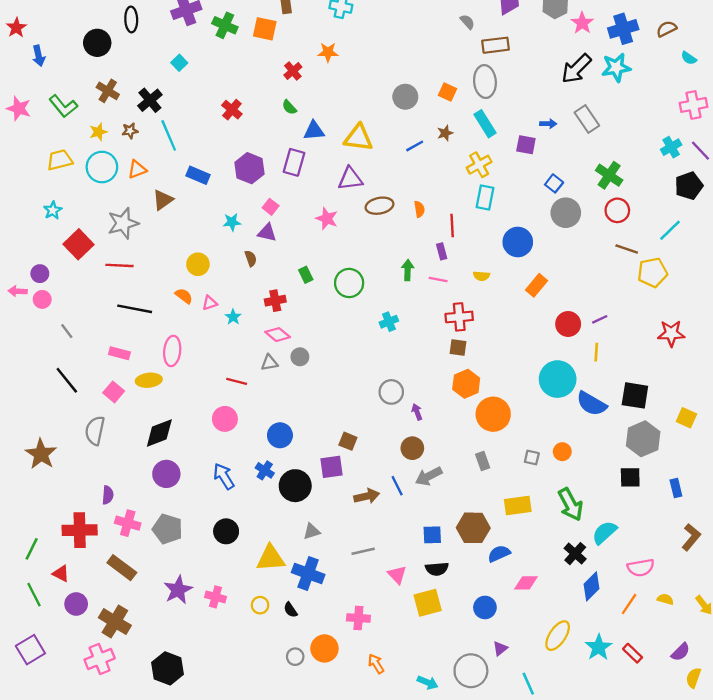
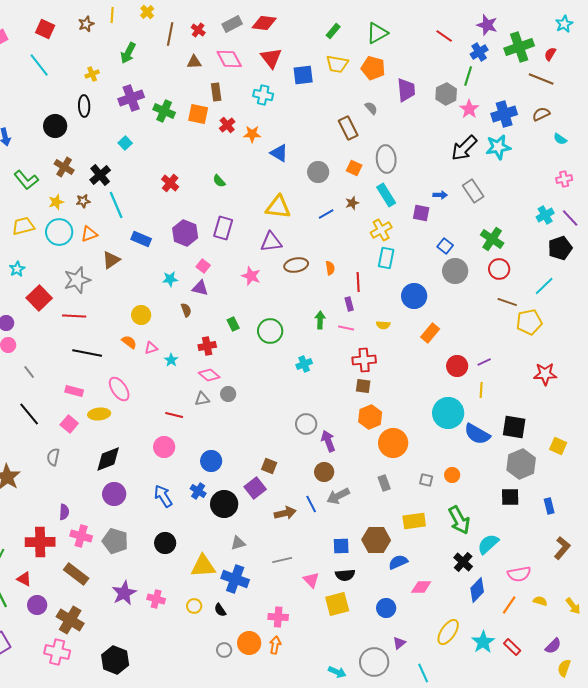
brown rectangle: (495, 45) -> (348, 128), moved, turned 70
red cross: (293, 71) -> (227, 125), moved
pink cross: (693, 105) -> (564, 179), size x0.7
blue triangle: (314, 131) -> (279, 153), moved, turned 36
pink ellipse: (172, 351) -> (119, 389), turned -40
purple arrow: (417, 412) -> (328, 441), size x1.5
gray semicircle: (95, 431) -> (53, 457), size x0.7
purple square: (332, 467) -> (255, 488), turned -30
pink cross: (100, 659) -> (57, 652), turned 35
orange arrow: (376, 664) -> (275, 645), moved, turned 42

